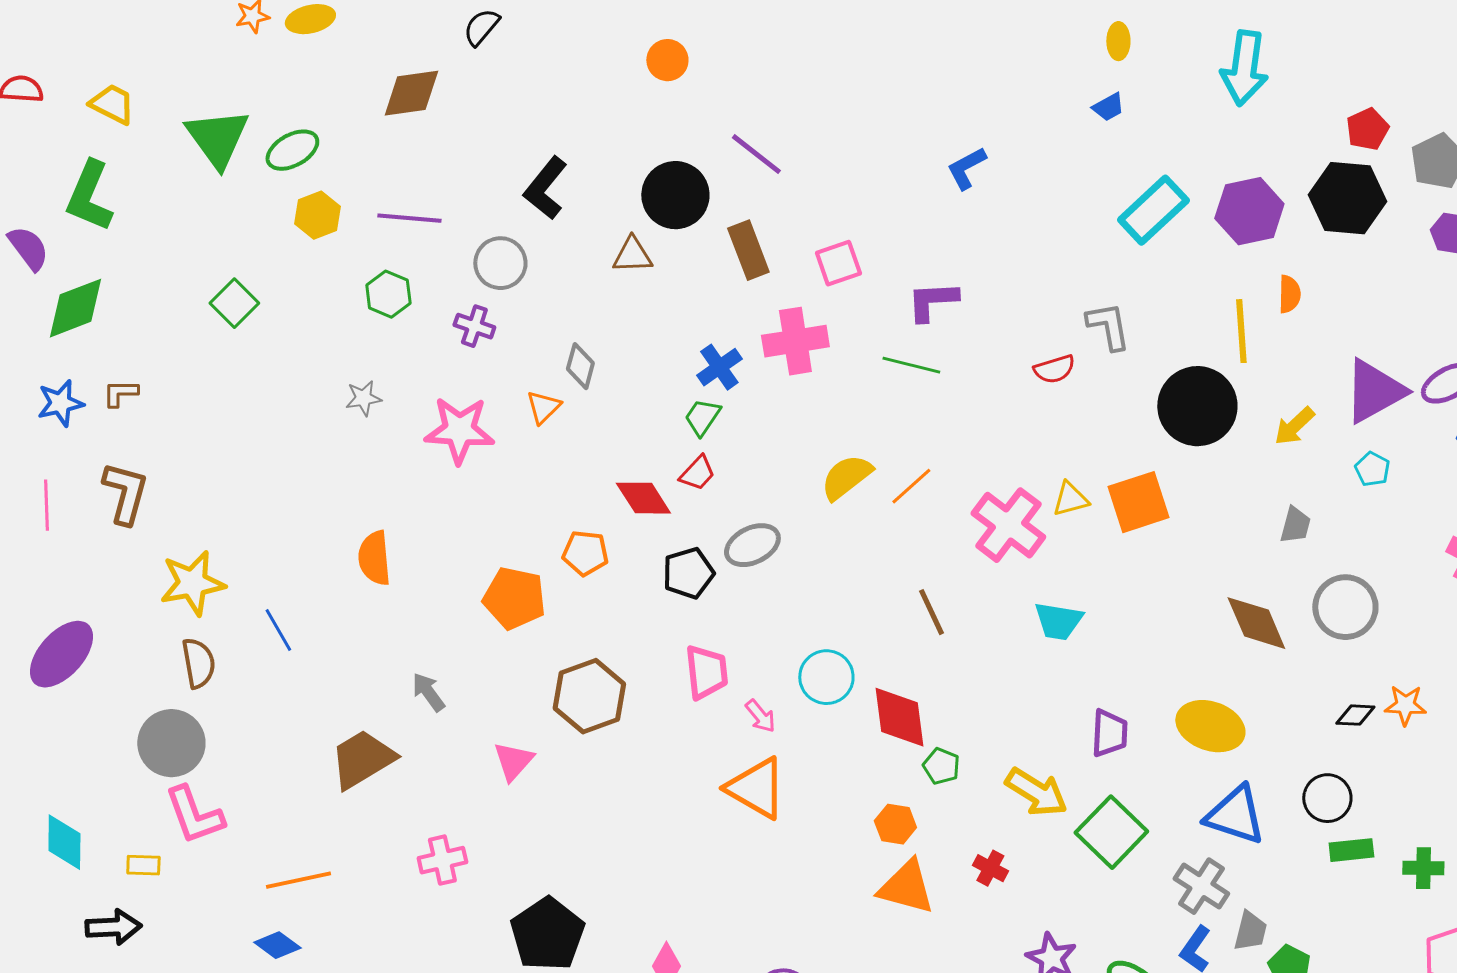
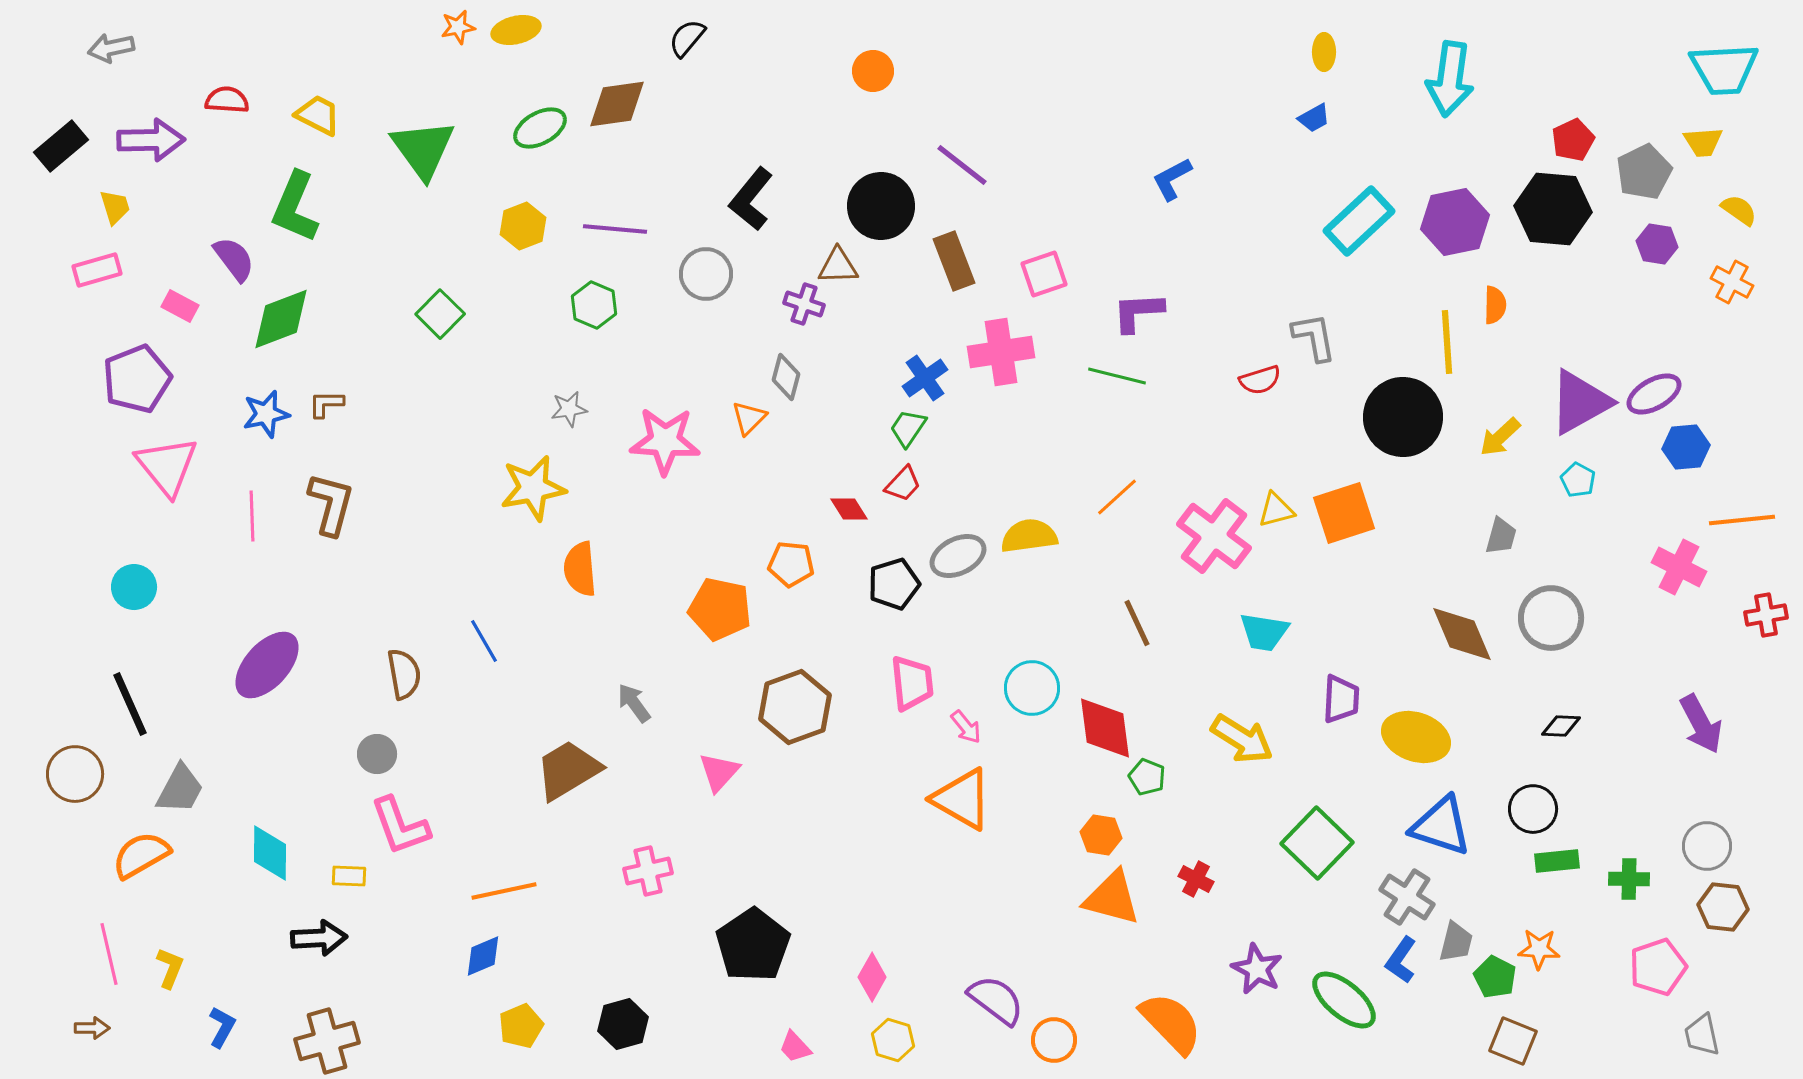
green ellipse: (292, 150) -> (540, 128), moved
purple cross: (474, 326) -> (804, 304), moved
yellow semicircle: (846, 477) -> (1029, 536), moved, turned 30
red diamond: (643, 498) -> (849, 509), size x0.7
yellow star: (192, 583) -> (533, 488), moved
orange star: (1405, 705) -> (1539, 949), moved
purple trapezoid: (1109, 733) -> (1341, 699), moved
gray circle: (171, 743) -> (377, 754), size x0.6
yellow arrow: (1036, 792) -> (1242, 739), moved
blue diamond: (277, 945) -> (483, 956), turned -60

